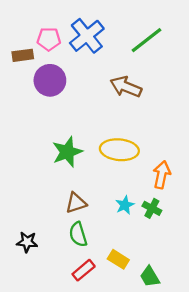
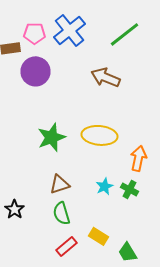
black star: (27, 242) -> (14, 209), moved, turned 30

